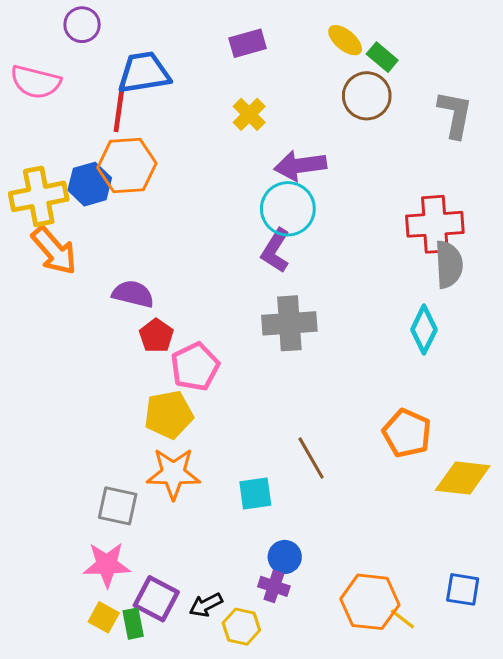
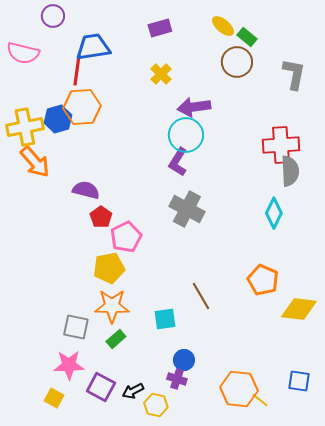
gray cross: (289, 323) -> (187, 209), turned 32
yellow square: (104, 617) -> (54, 398), moved
green rectangle: (133, 624) -> (116, 339), moved, turned 60

